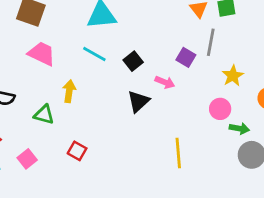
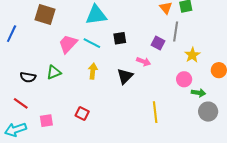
pink trapezoid: (42, 54) -> (68, 44), moved, turned -70
black square: (133, 61) -> (120, 38), moved, turned 32
yellow arrow: (69, 91) -> (93, 71), moved
green triangle: (44, 115) -> (54, 72), moved, turned -35
pink square: (27, 159) -> (46, 121), turned 32

